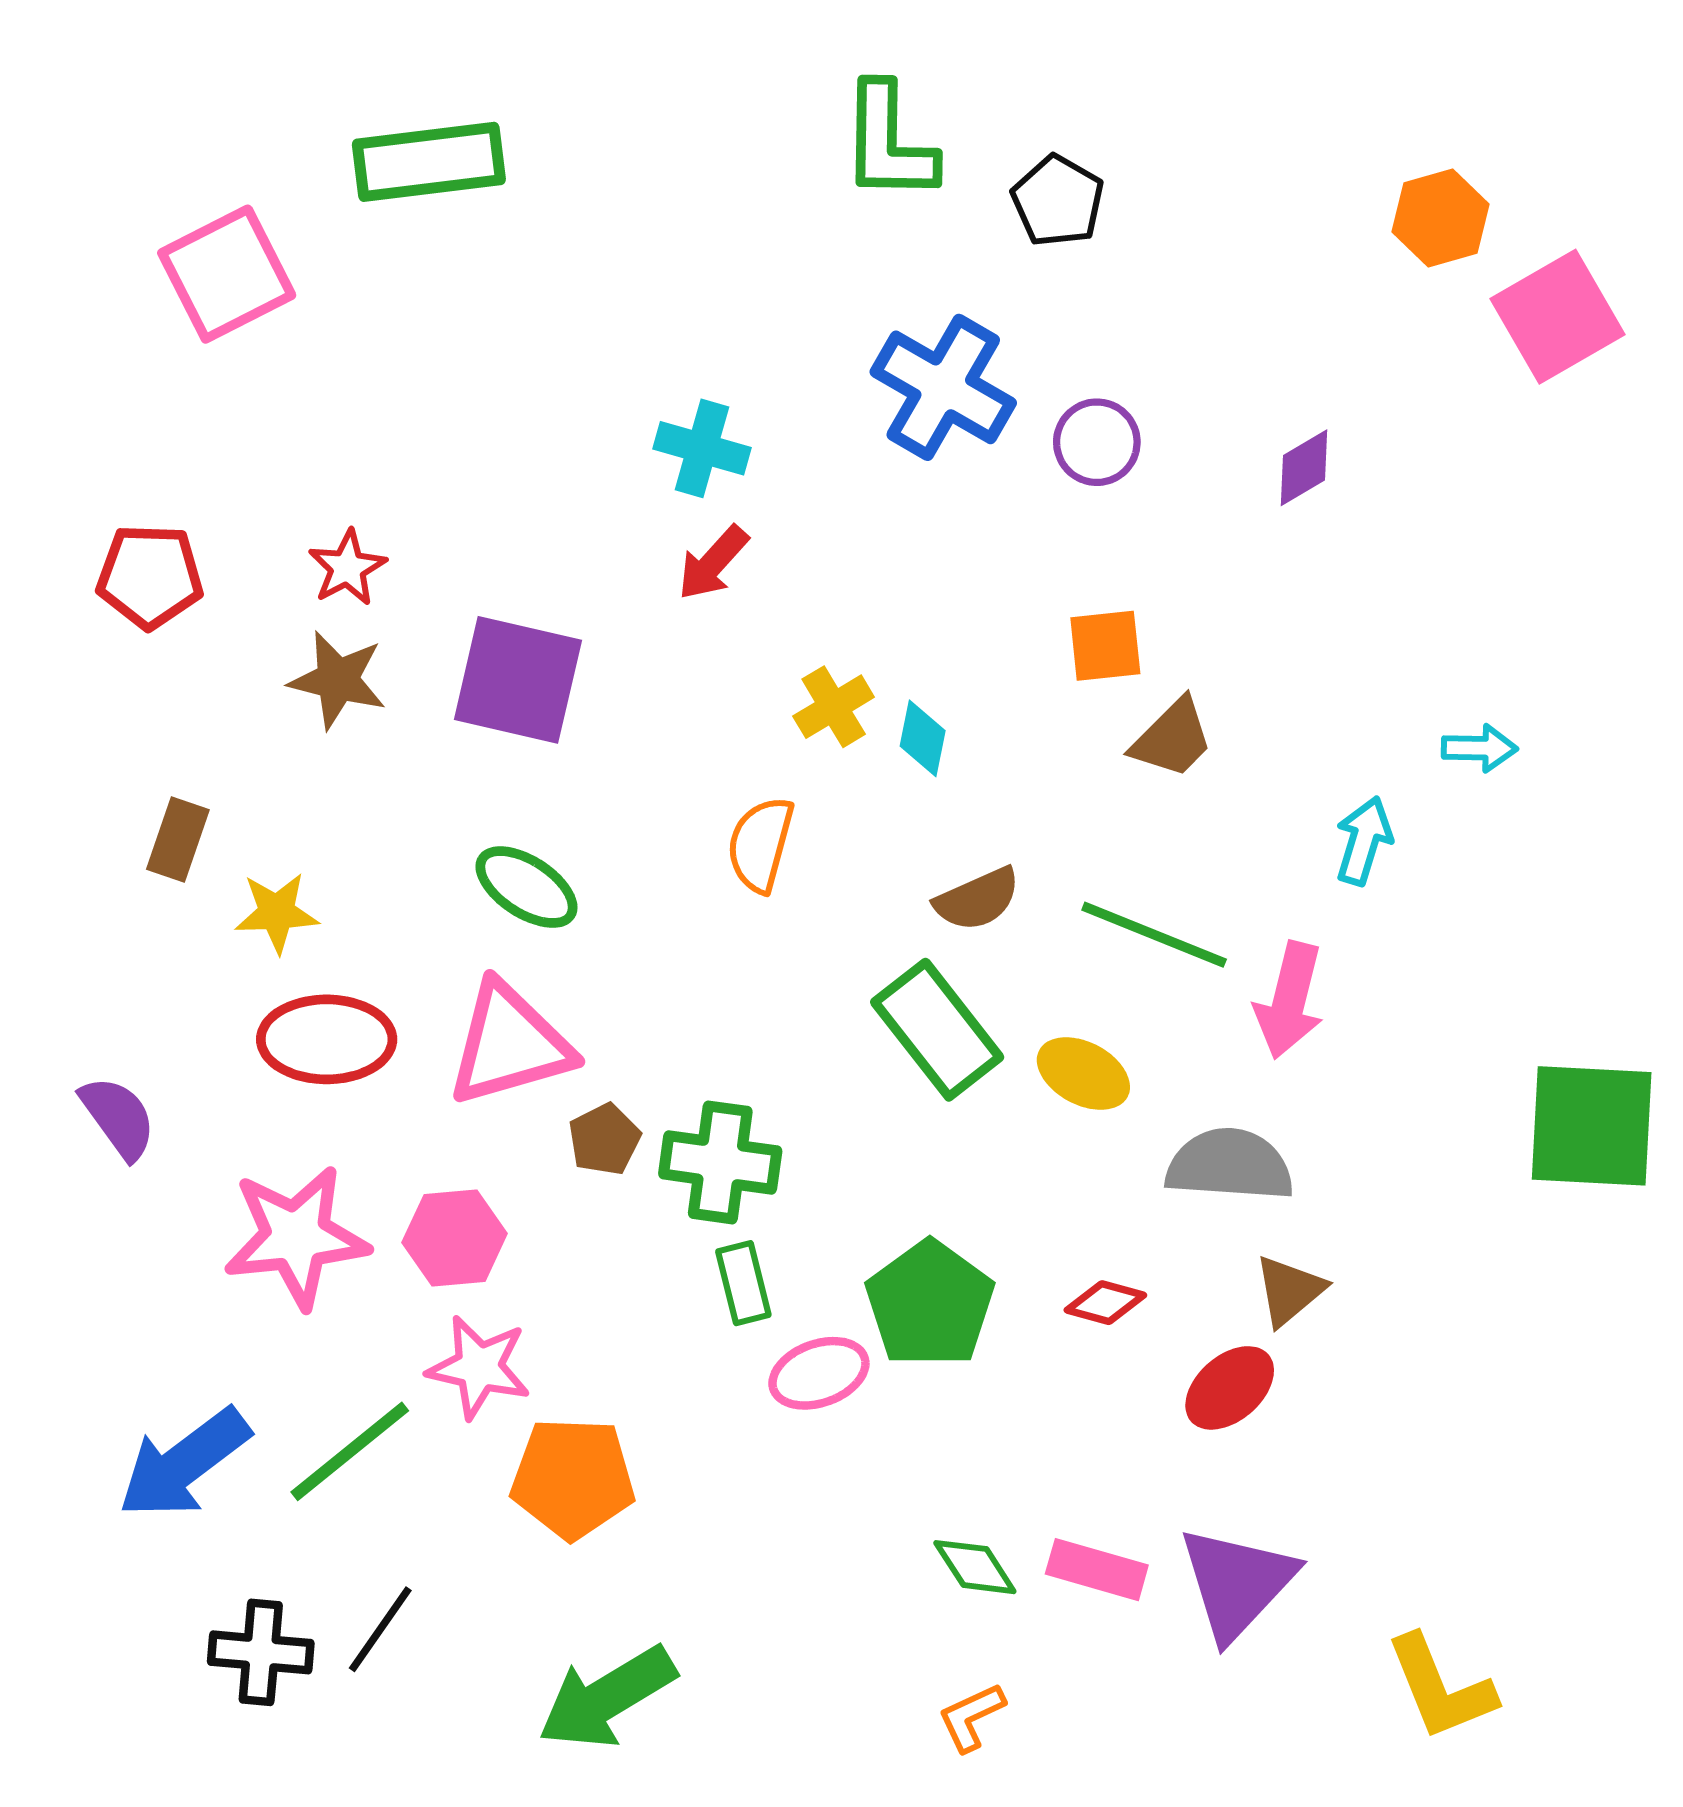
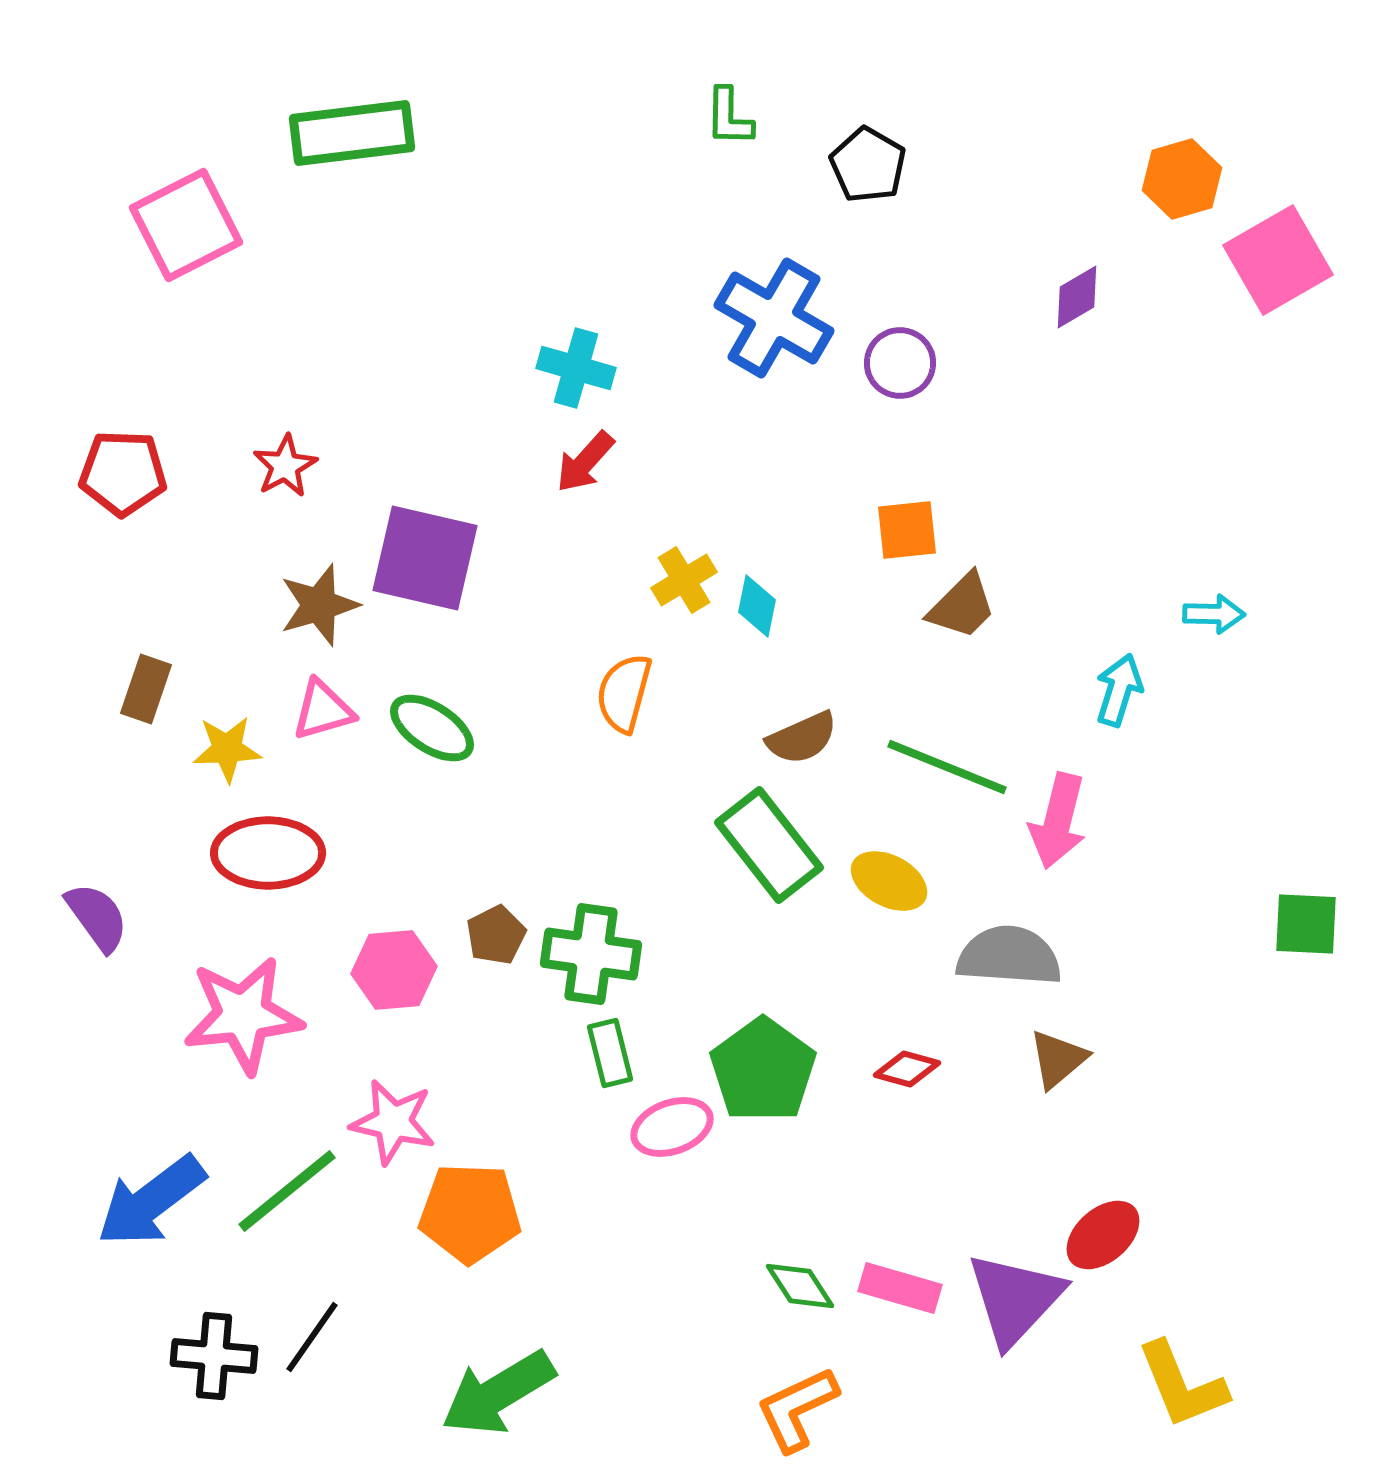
green L-shape: (888, 142) -> (729, 117), size x0.6
purple diamond: (1304, 468) -> (1077, 297), moved
brown star: (338, 680) -> (319, 605), moved, turned -30
pink triangle: (509, 1044) -> (323, 710), moved, size x0.6
green square: (1592, 1126) -> (1306, 924), size x0.6
pink hexagon: (455, 1238) -> (394, 970), moved
red ellipse: (1230, 1388) -> (1103, 1235), moved
orange L-shape: (971, 1717) -> (797, 1409), size x1.5

